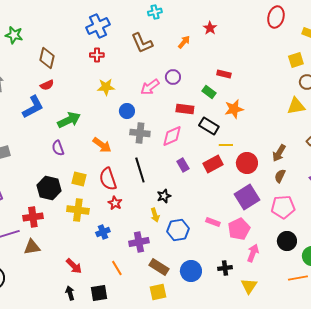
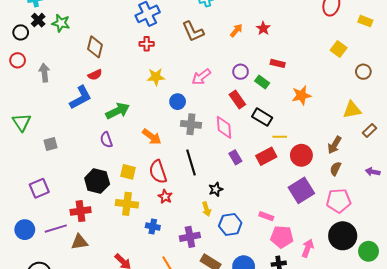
red star: (210, 28) -> (263, 28), moved
yellow square: (296, 60) -> (339, 49), moved, turned -35
purple circle: (173, 77) -> (241, 72), moved
yellow triangle: (296, 106) -> (352, 110), moved
red rectangle: (185, 109) -> (237, 100), turned 48
orange star: (234, 109) -> (301, 95), moved
pink diamond: (172, 136) -> (224, 127), turned -70
pink pentagon: (239, 229) -> (282, 237), moved, turned 30
blue cross: (103, 232) -> (153, 226), turned 32
black circle: (287, 241) -> (343, 236), size x1.4

